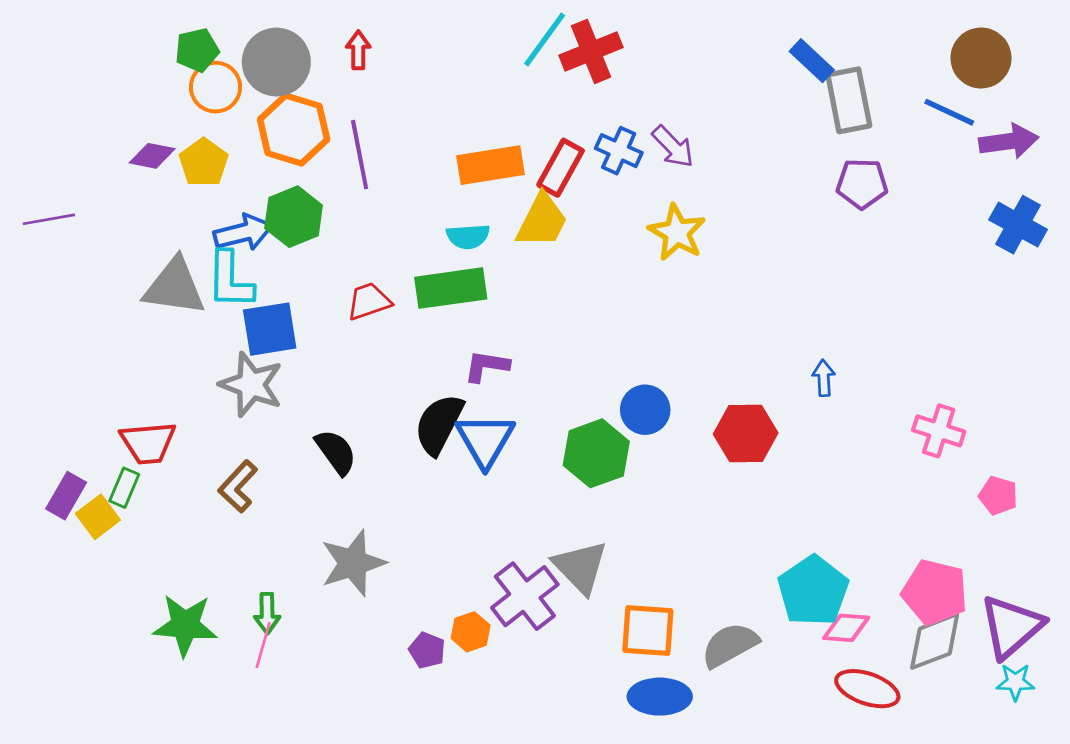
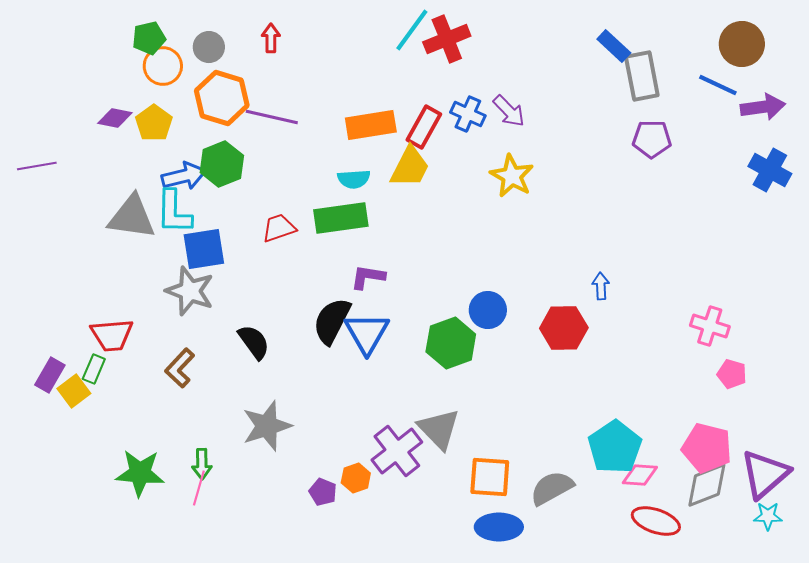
gray circle: (276, 62) -> (209, 47), size x0.6
purple line: (360, 155) -> (272, 117), turned -66
blue arrow: (824, 378) -> (601, 286), moved
pink pentagon: (998, 496) -> (732, 374), moved

